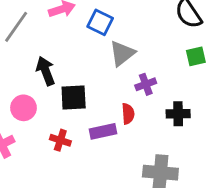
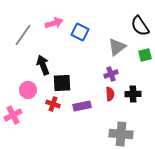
gray triangle: (122, 53) -> (117, 47), moved
red semicircle: (128, 114) -> (110, 94), moved
red cross: (60, 140) -> (53, 104), moved

